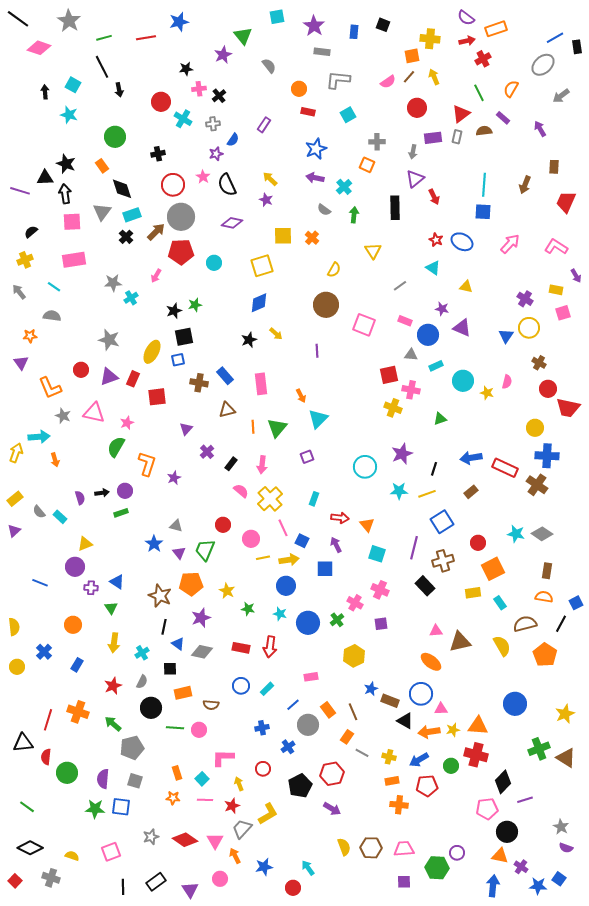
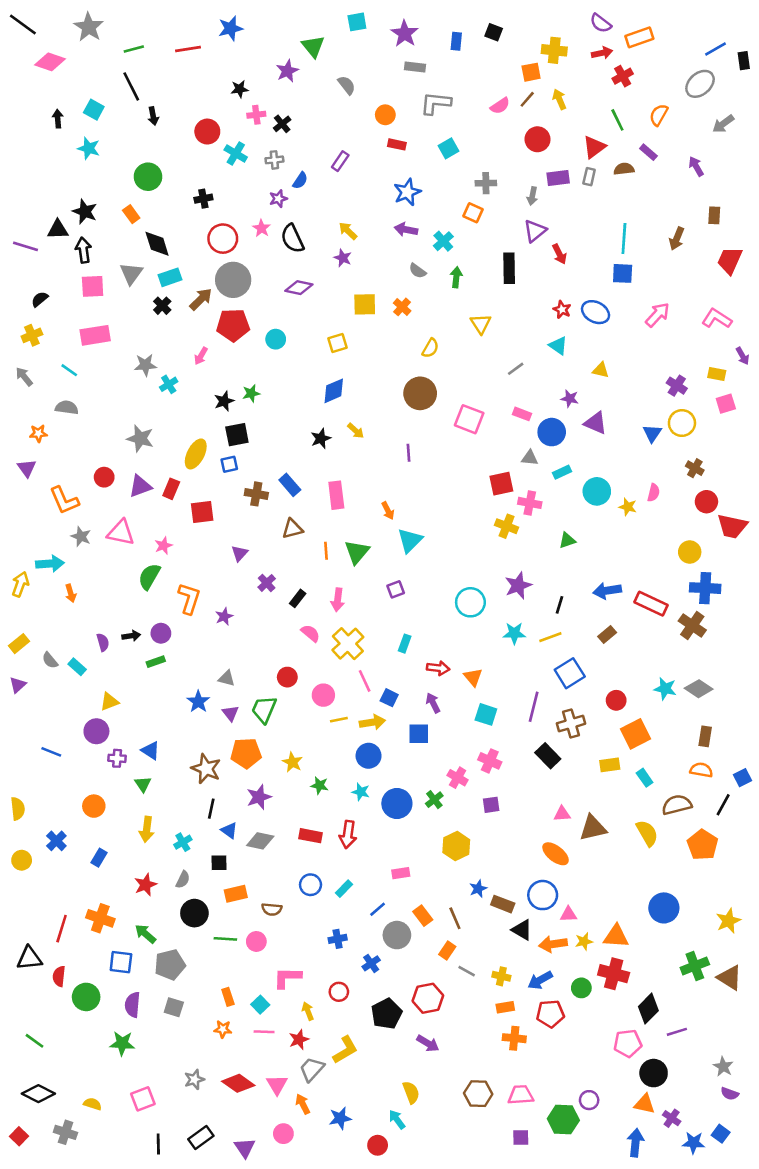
yellow square: (262, 266) -> (338, 343), size x0.7
blue square: (121, 807) -> (121, 962), moved
yellow semicircle: (344, 847) -> (411, 1092), moved

